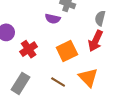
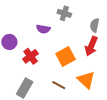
purple semicircle: (53, 19) -> (43, 29), moved

